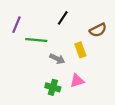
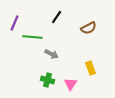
yellow rectangle: (80, 50) -> (91, 68), moved
pink triangle: (77, 81) -> (71, 84), moved, turned -40

